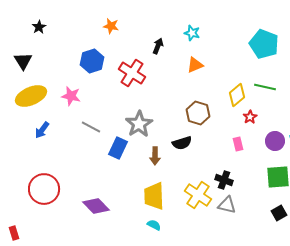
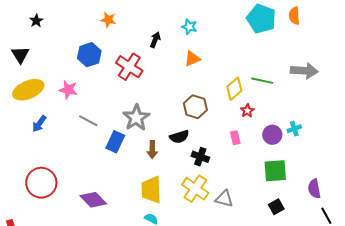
cyan pentagon: (264, 44) -> (261, 19), moved
black cross: (224, 180) -> (200, 157), moved

